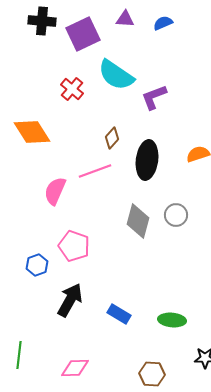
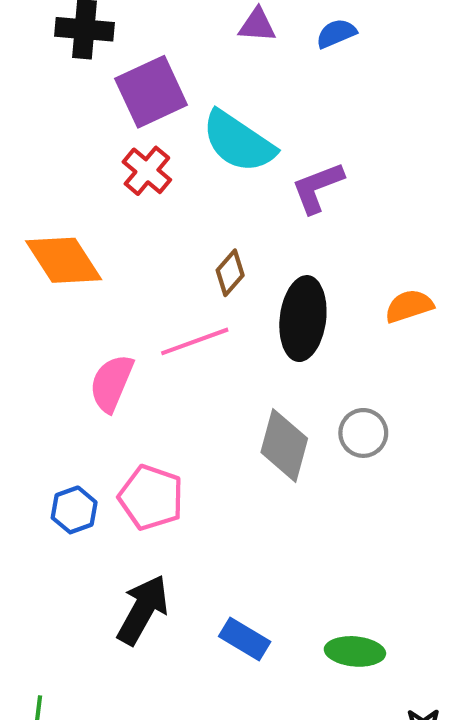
purple square: (83, 34) -> (151, 92), moved
blue hexagon: (37, 265) -> (74, 510), moved

